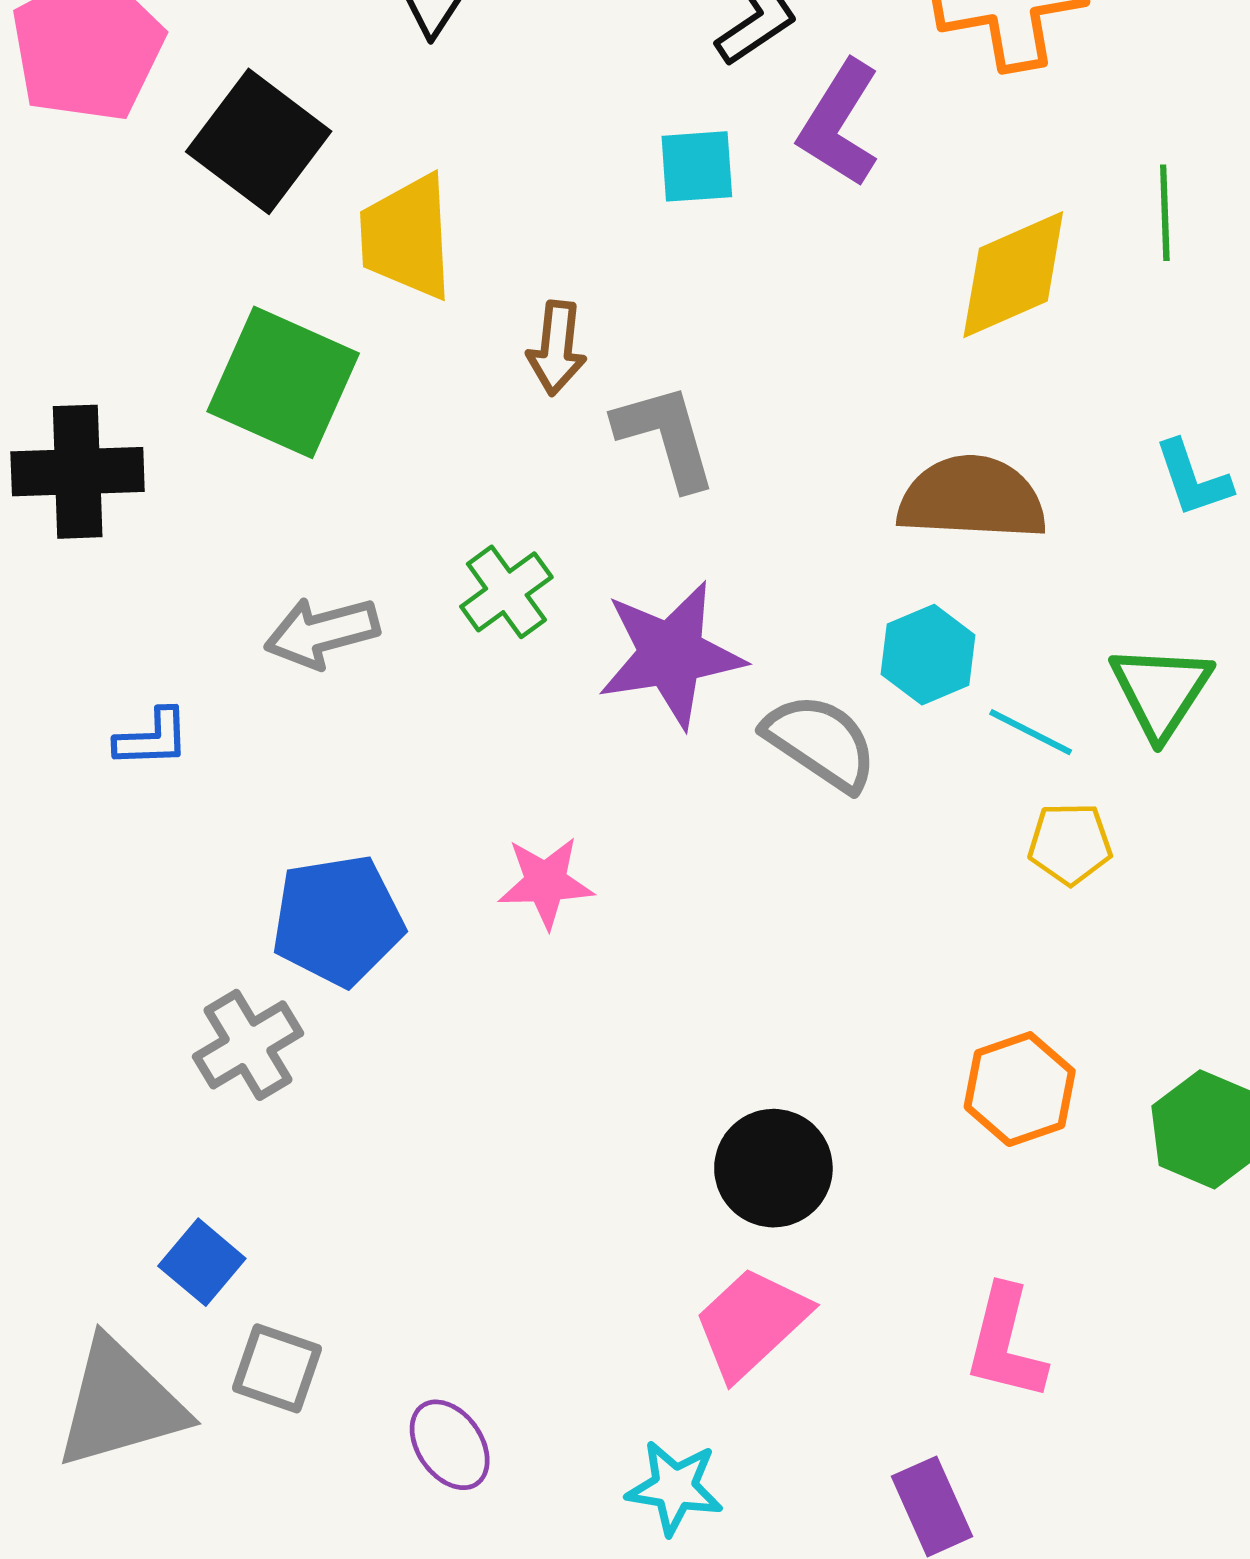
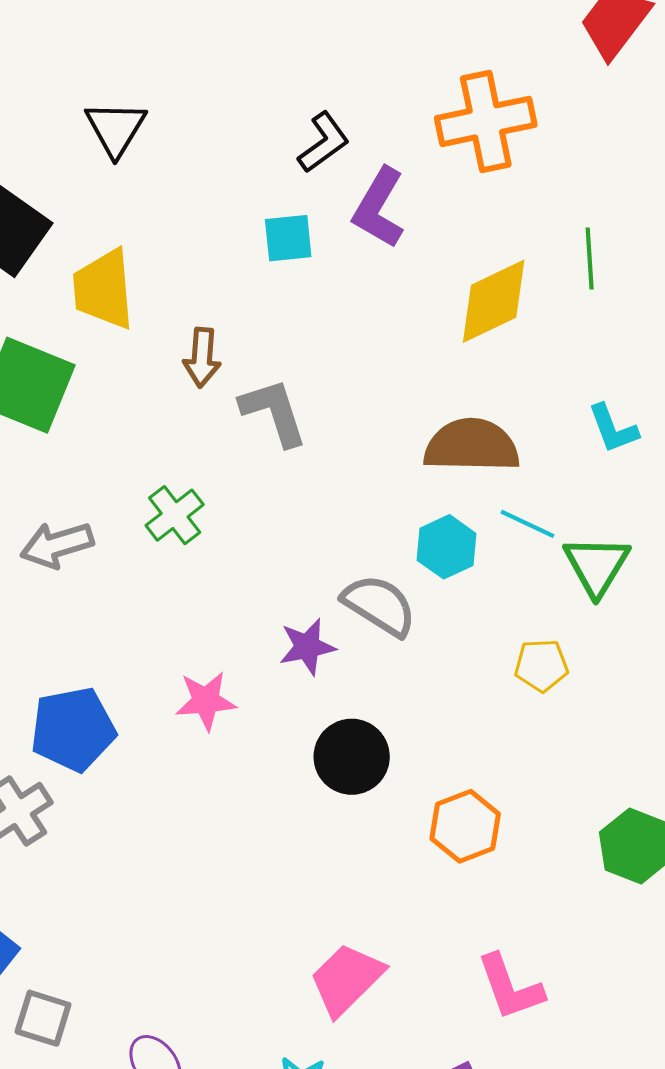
purple star: (671, 654) -> (307, 647), moved, size x0.6
cyan line: (1031, 732) -> (527, 524), moved
orange hexagon: (1020, 1089) -> (465, 826), moved
black circle: (773, 1168) -> (352, 757), moved
pink L-shape: (1005, 1343) -> (510, 987), turned -32

